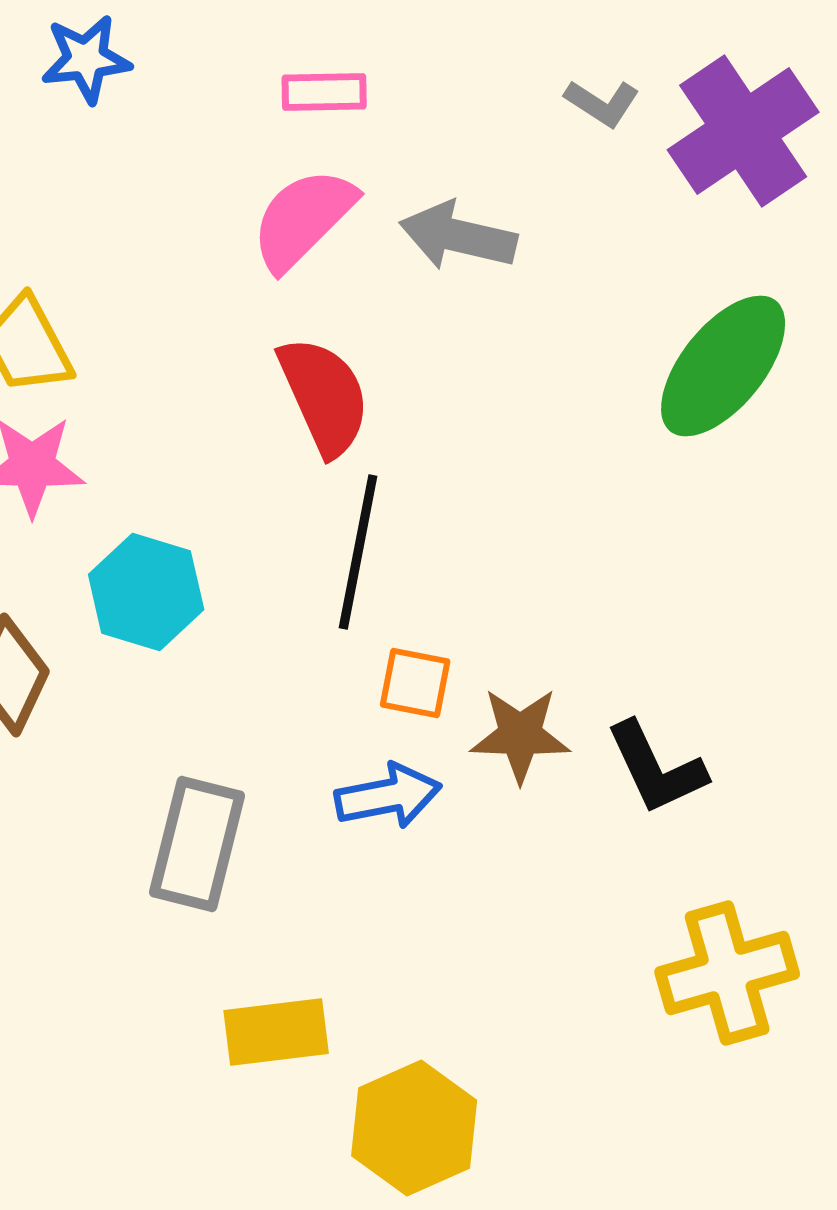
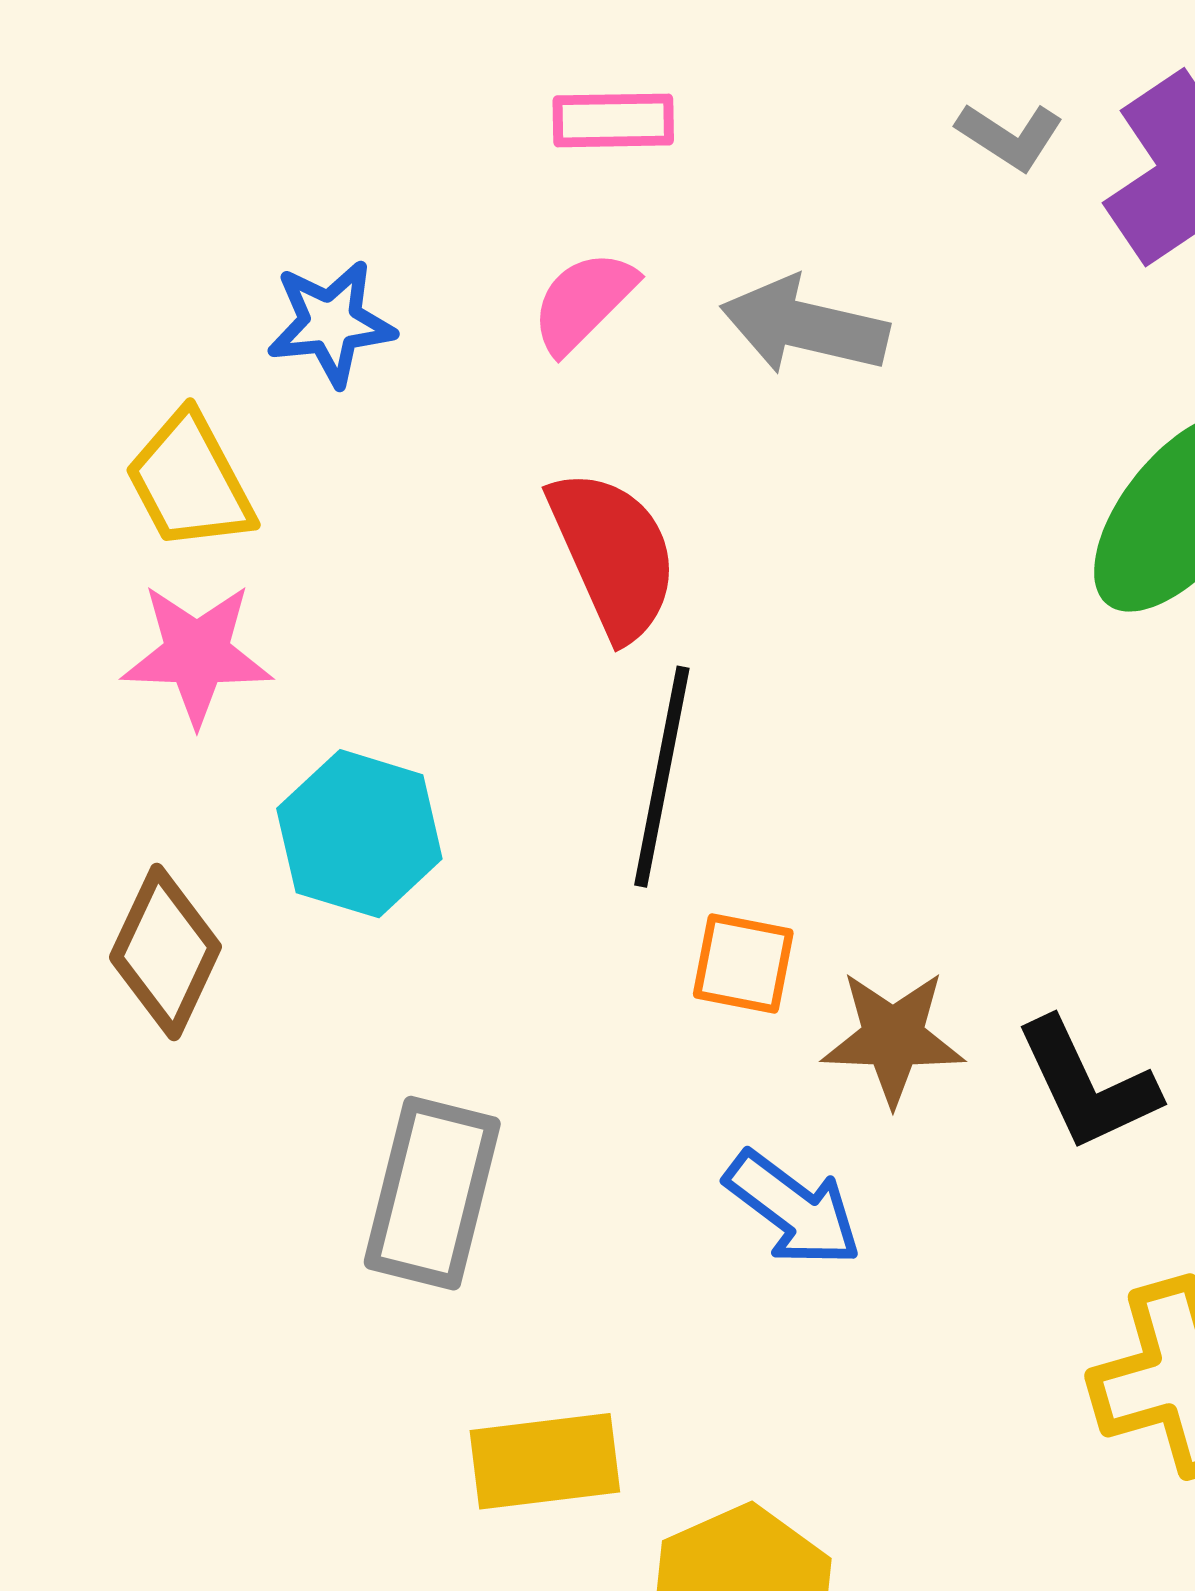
blue star: (86, 59) -> (331, 323), moved
pink semicircle: (303, 219) -> (583, 302), size x0.7
blue arrow: (388, 796) -> (793, 1209), moved, turned 48

